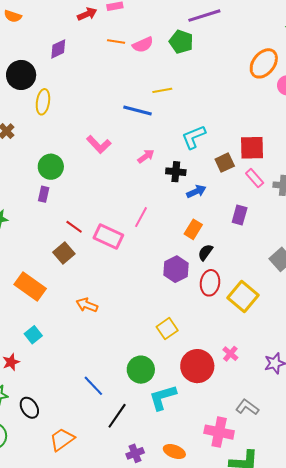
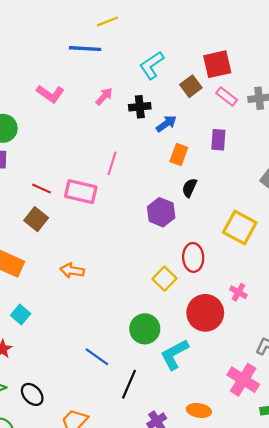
orange rectangle: (193, 229) -> (179, 154), moved
red ellipse: (210, 283) -> (193, 257), moved
pink cross: (219, 432) -> (243, 380), turned 32

